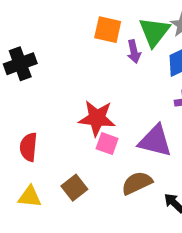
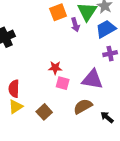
orange square: (108, 30) -> (58, 12), turned -30
red star: (97, 118) -> (55, 68), size x0.6
yellow triangle: (30, 197) -> (16, 107), moved, turned -35

